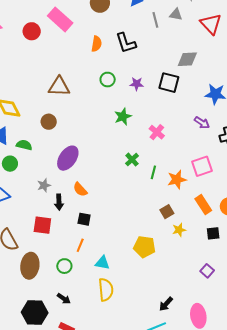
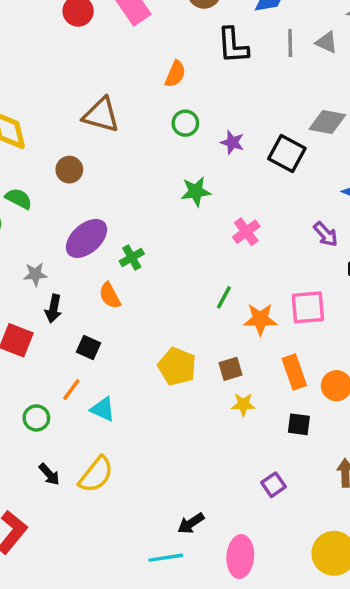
black L-shape: (126, 43) -> (233, 45), moved
orange semicircle: (97, 44) -> (175, 74), moved
green cross: (132, 160) -> (132, 257), moved
orange semicircle: (80, 189) -> (110, 296), moved
yellow pentagon: (144, 247) -> (177, 366), moved
cyan triangle: (102, 263) -> (103, 409), moved
yellow semicircle: (106, 290) -> (96, 474), turned 30
black arrow: (64, 299) -> (49, 474), moved

